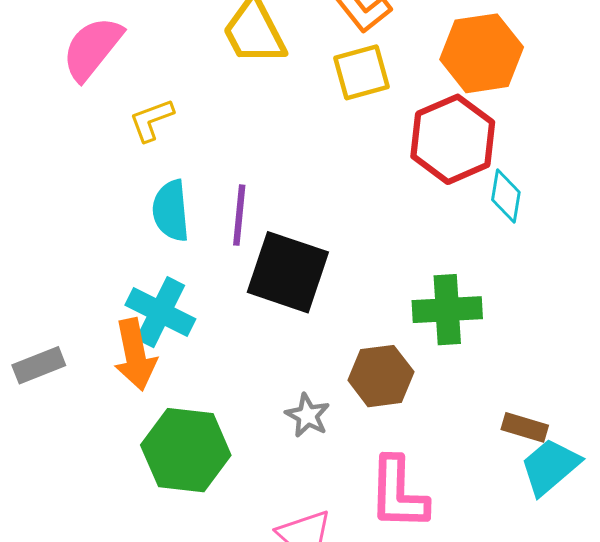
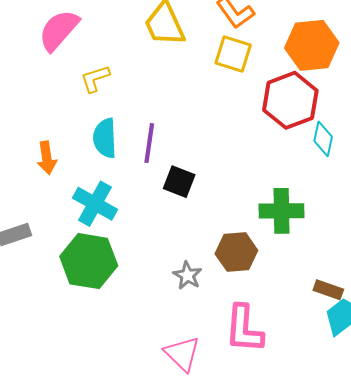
yellow square: (362, 72) -> (233, 54), turned 30
black square: (288, 272) -> (179, 182), size x0.6
orange arrow: (135, 355) -> (47, 158), moved, size x0.7
green hexagon: (186, 450) -> (89, 261), moved

